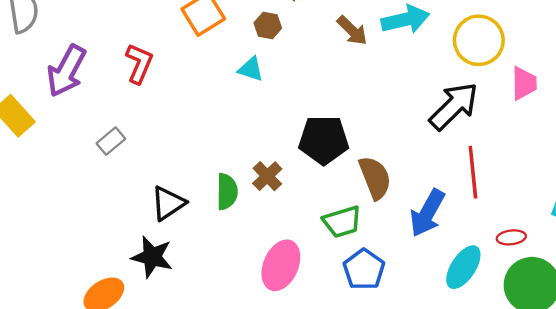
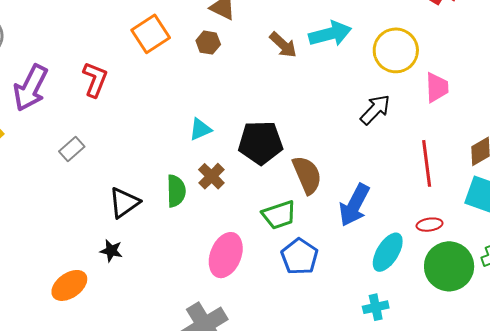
cyan triangle: (251, 69) -> (200, 129), moved, turned -40
black arrow: (454, 106) -> (375, 110), size x0.7
red line: (473, 172) -> (427, 163), moved
black star: (152, 257) -> (111, 251), size x0.6

